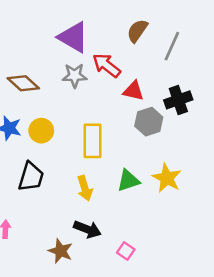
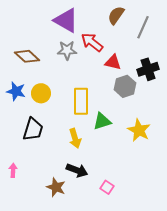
green triangle: (128, 181) -> (102, 121), moved

